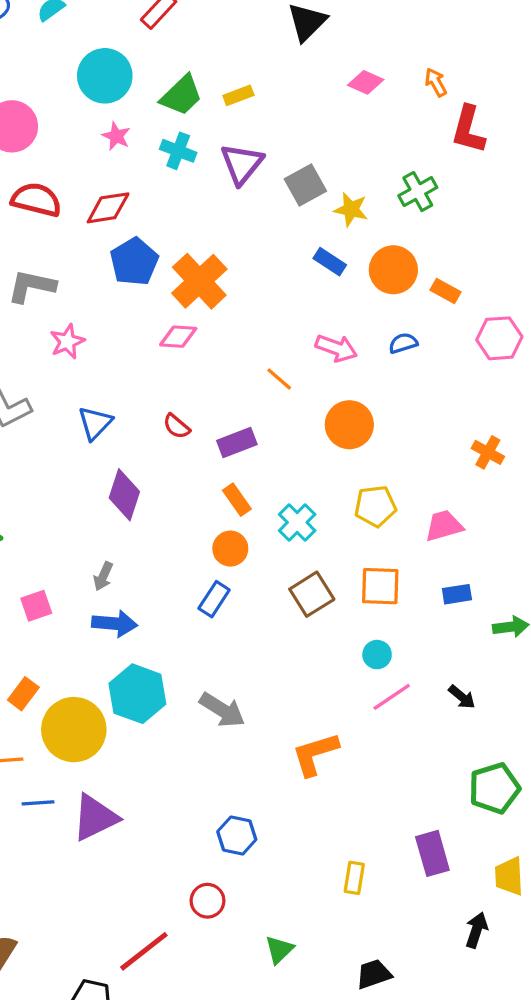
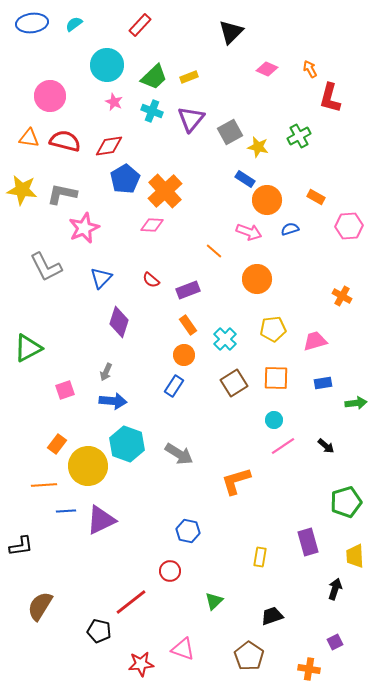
orange circle: (393, 270) -> (267, 200), moved
pink star: (67, 342) -> (84, 228), size x1.4

